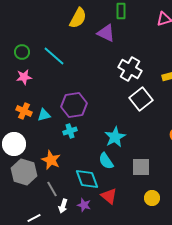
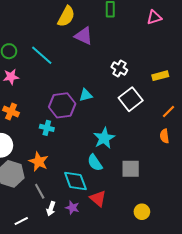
purple triangle: (106, 33) -> (84, 36), moved
white cross: (130, 69) -> (119, 69), size x0.7
cyan triangle: (44, 115) -> (86, 95), moved
cyan cross: (70, 131) -> (47, 128), moved, turned 32
yellow circle: (152, 198) -> (142, 212), moved

